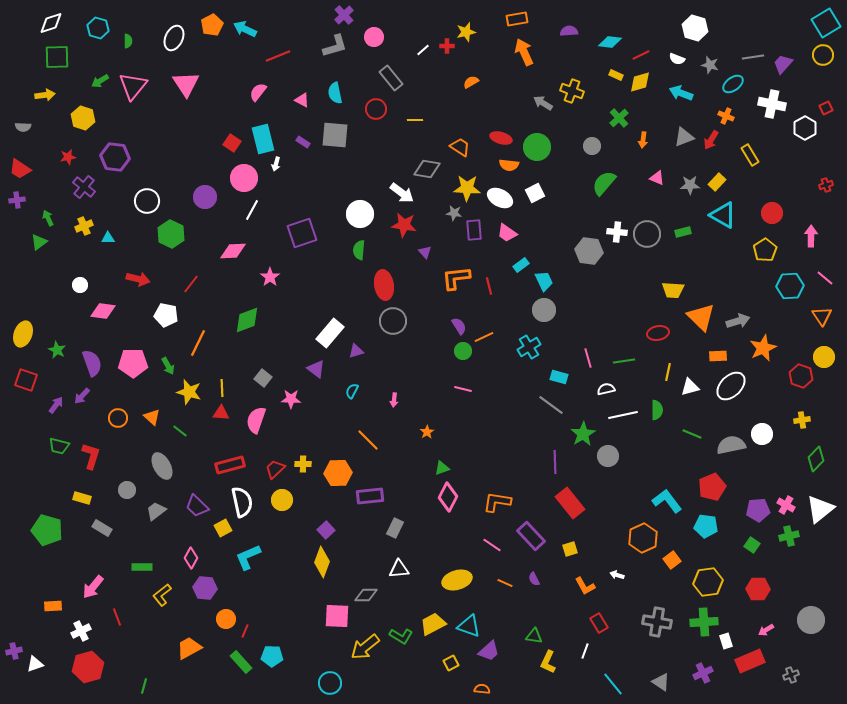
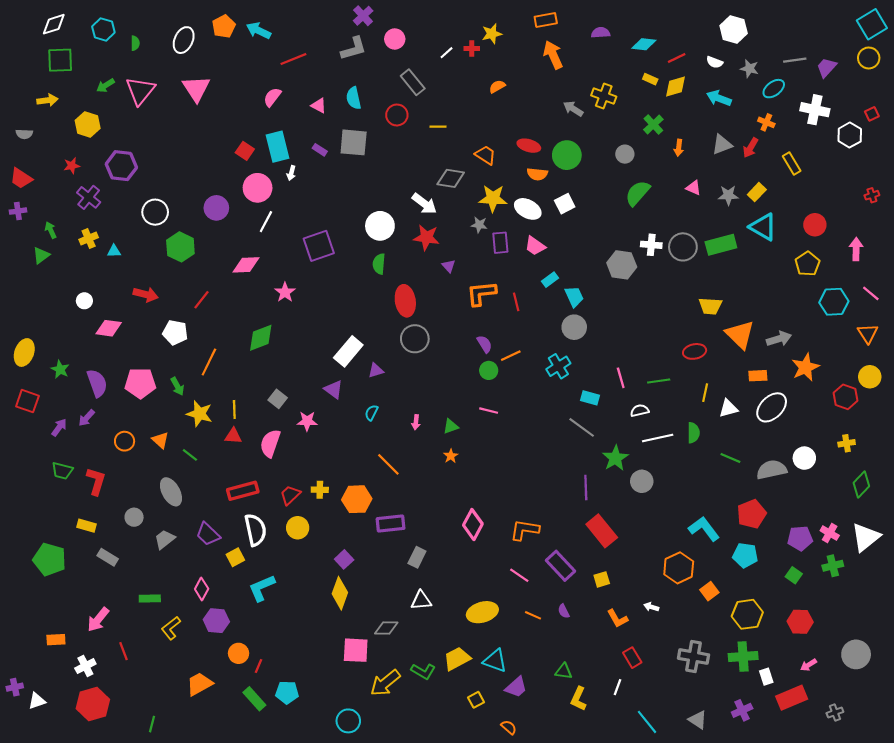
green rectangle: (683, 232) -> (721, 245), size x1.8
green triangle: (442, 468) -> (451, 426), moved
orange semicircle: (482, 689) -> (509, 727), turned 35

